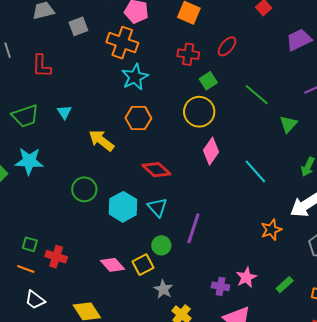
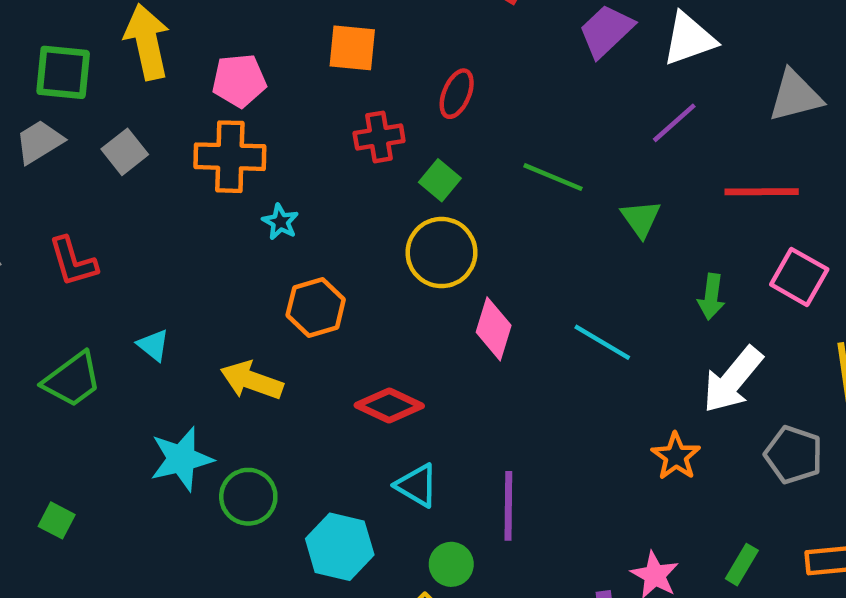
cyan star: (135, 77) -> (280, 222), size x0.6
cyan star: (29, 161) -> (181, 459), moved
cyan hexagon: (123, 207) -> (340, 547), moved

